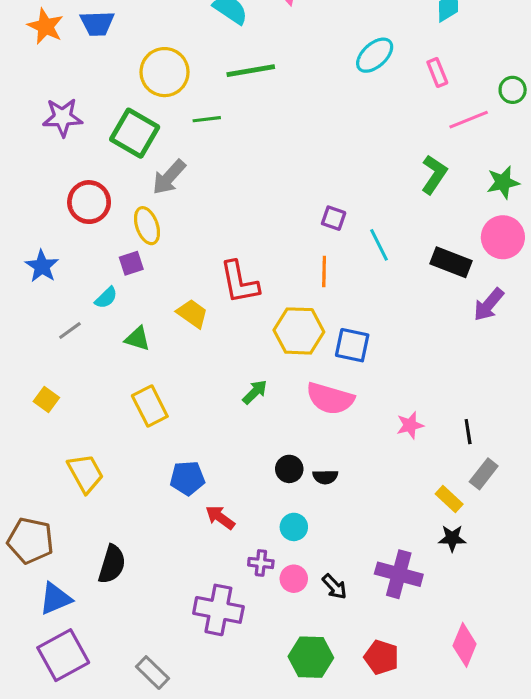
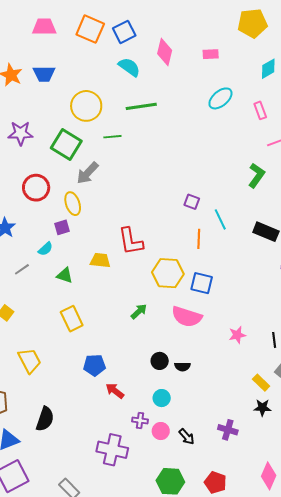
orange line: (324, 271) -> (199, 239), moved
yellow trapezoid: (192, 314) -> (100, 260), turned -30
purple cross: (399, 574) -> (228, 430), size x0.7

